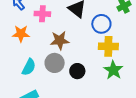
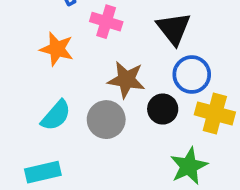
blue circle: (101, 24) -> (192, 75), moved
green star: (113, 70) -> (189, 166), moved
black circle: (77, 71) -> (163, 109), moved

